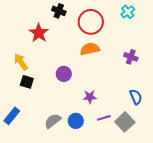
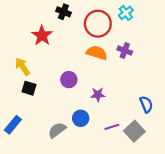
cyan cross: (128, 12) -> (126, 13), moved
orange semicircle: (90, 49) -> (97, 53), turned 30
purple cross: (131, 57) -> (125, 51), moved
purple star: (90, 97) -> (98, 95), moved
blue circle: (76, 121) -> (81, 118), moved

